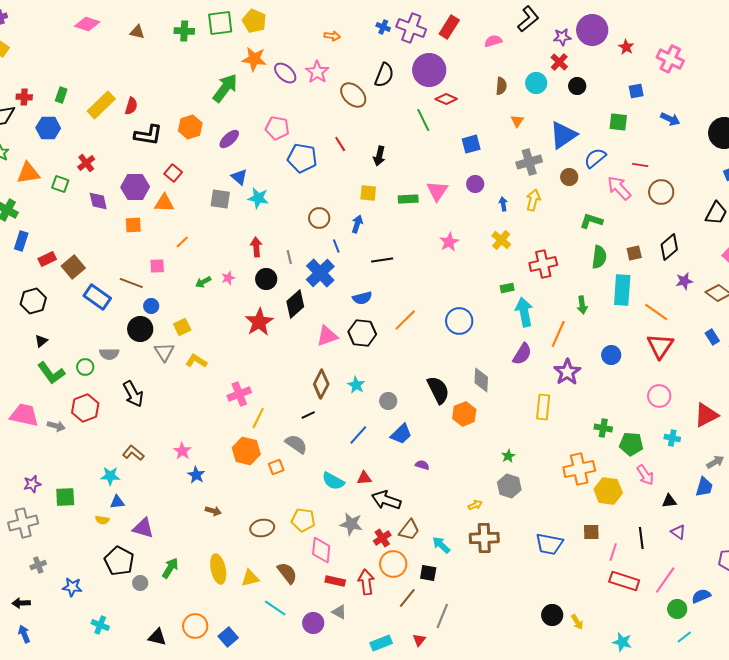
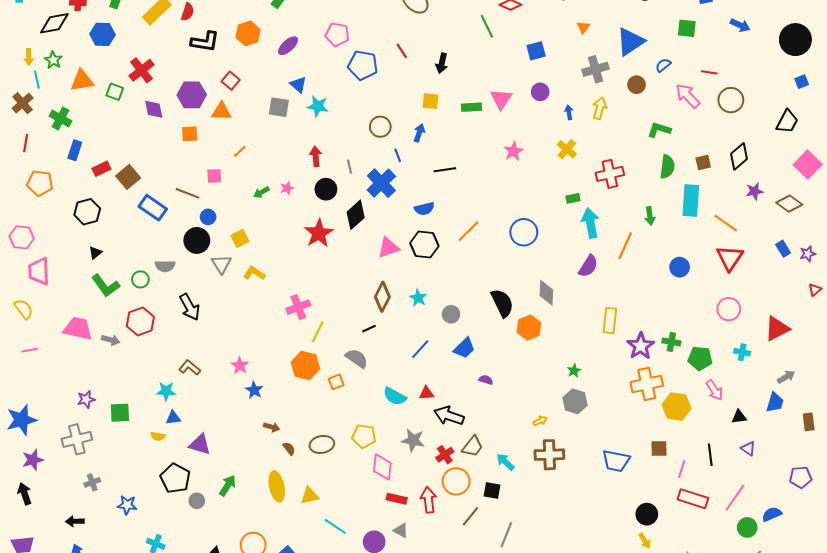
blue semicircle: (595, 158) -> (663, 65), size x0.7
red cross: (86, 163) -> (141, 70), size x1.4
purple star: (567, 372) -> (641, 346), moved
brown semicircle: (287, 573) -> (289, 449), moved, size x0.6
black circle: (552, 615) -> (647, 514), moved

